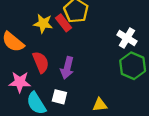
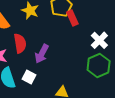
red rectangle: (63, 23) -> (72, 18), moved

